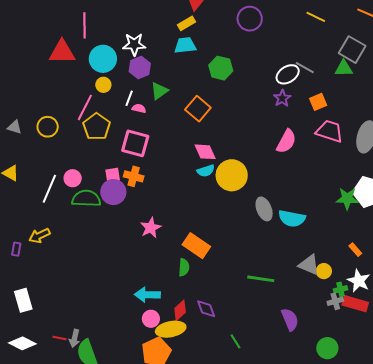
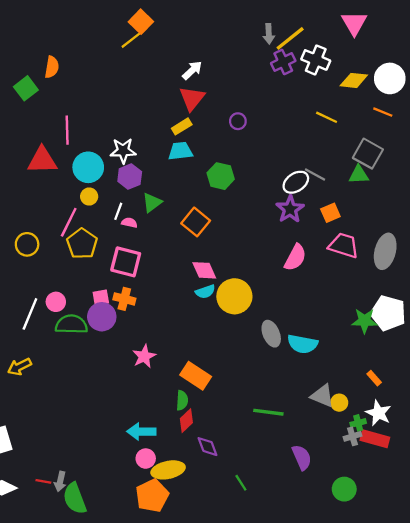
purple circle: (250, 19) -> (238, 121), moved, size x0.6
purple star: (282, 98) -> (290, 209), size x1.4
red diamond: (180, 310) -> (186, 421), moved

